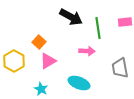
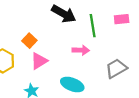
gray trapezoid: (120, 68) -> (116, 68), turned 70

